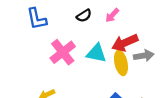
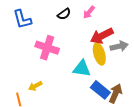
pink cross: (63, 52) -> (47, 48), turned -30
cyan triangle: (96, 53) -> (82, 68), moved

